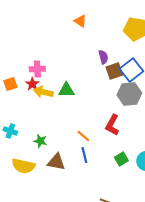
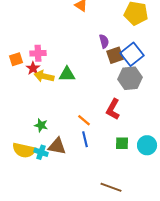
orange square: (10, 84) -> (16, 59), moved
cyan cross: (10, 131) -> (41, 152), moved
green square: (121, 159) -> (122, 143), turned 32

